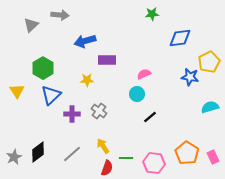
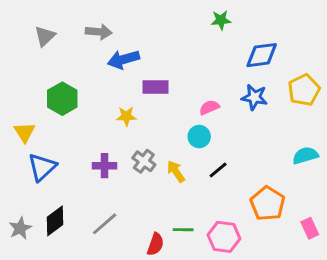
gray arrow: (60, 15) -> (99, 32), moved
blue star: (190, 77) -> (254, 97), moved
blue triangle: (51, 95) -> (42, 167), moved
yellow arrow: (103, 146) -> (176, 171), moved
orange pentagon: (187, 153) -> (268, 203), moved

